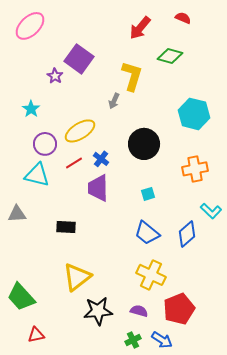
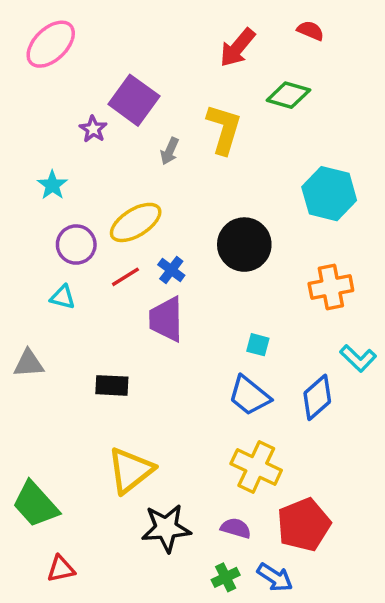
gray arrow: (114, 101) -> (170, 151), moved
cyan triangle: (37, 175) -> (63, 297), size x0.6
cyan square: (148, 194) -> (258, 345), moved, turned 32

